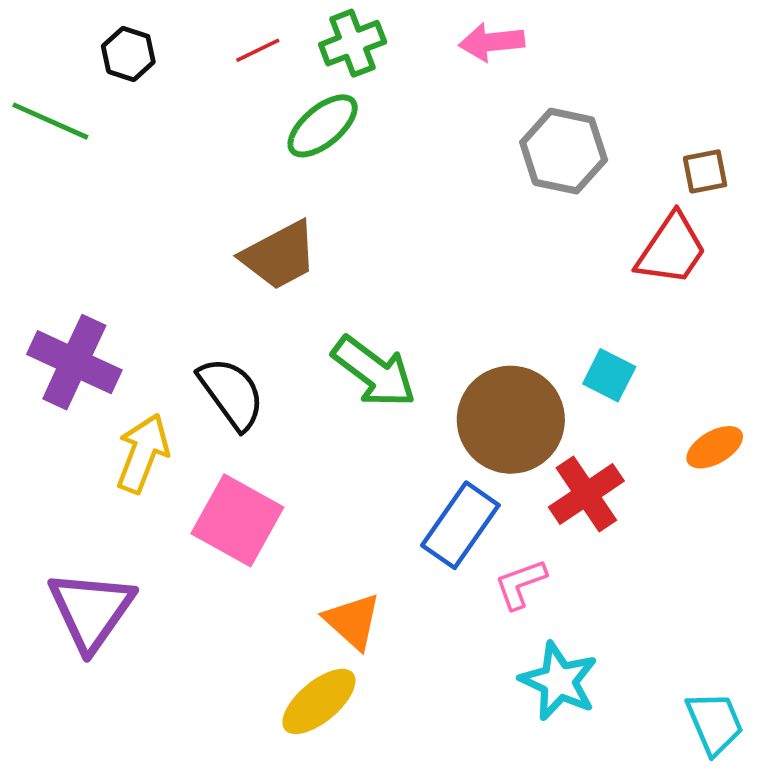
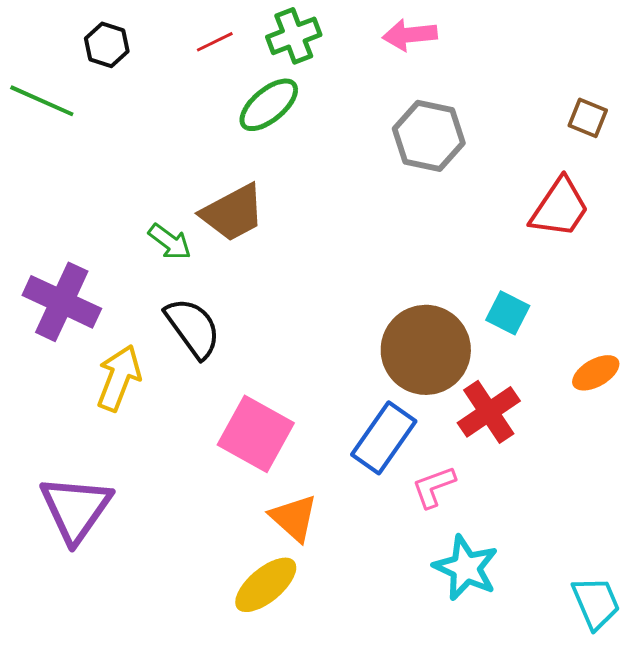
gray hexagon: (564, 151) -> (429, 136), moved
brown square: (705, 171) -> (588, 118), moved, turned 33
green arrow: (374, 372) -> (170, 242), moved, size x0.6
pink square: (237, 520) -> (256, 434), moved

